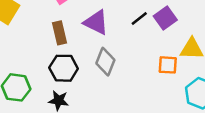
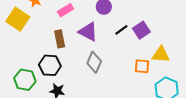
black hexagon: (64, 68) -> (50, 65), moved

